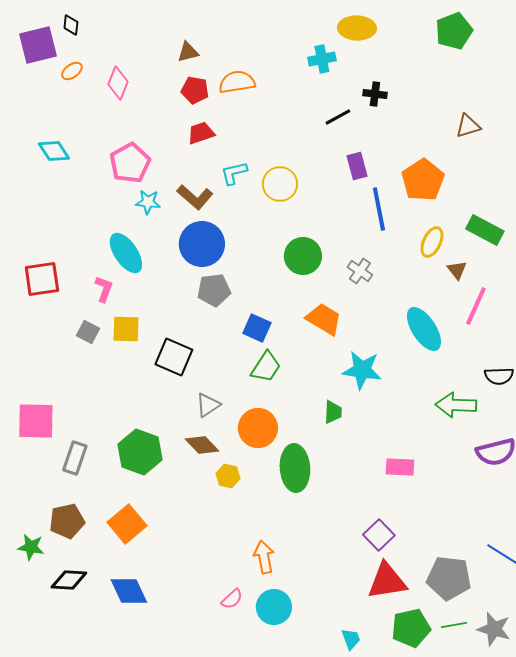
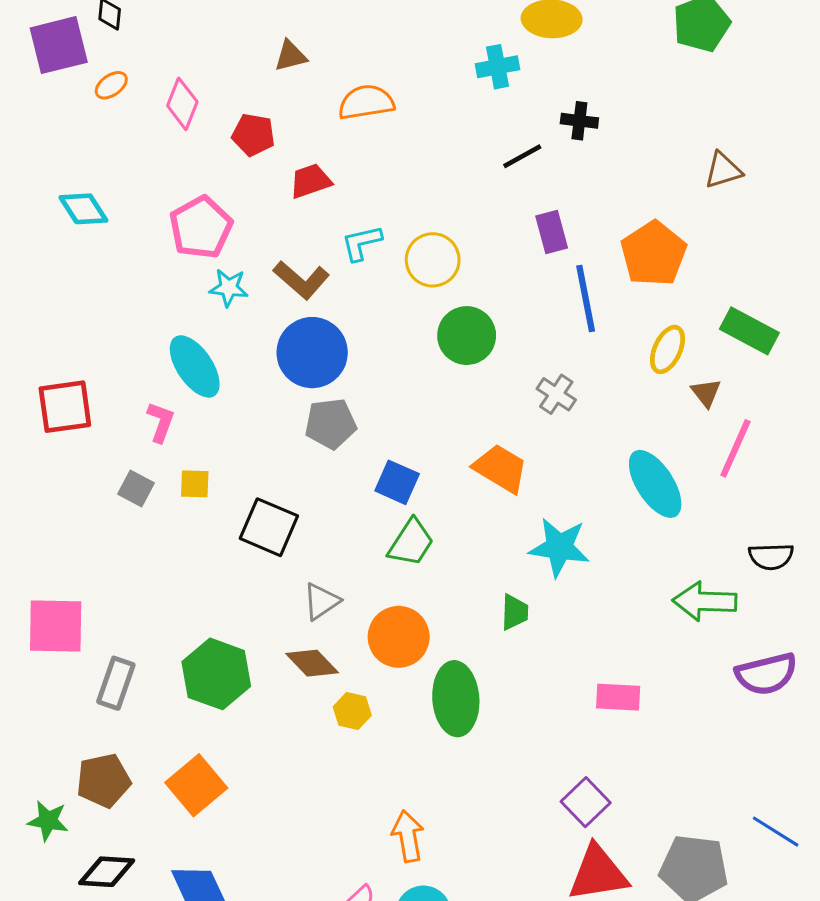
red pentagon: (195, 90) -> (253, 135), moved
green circle: (303, 256) -> (467, 336), moved
yellow square: (126, 329) -> (195, 484), size x0.7

